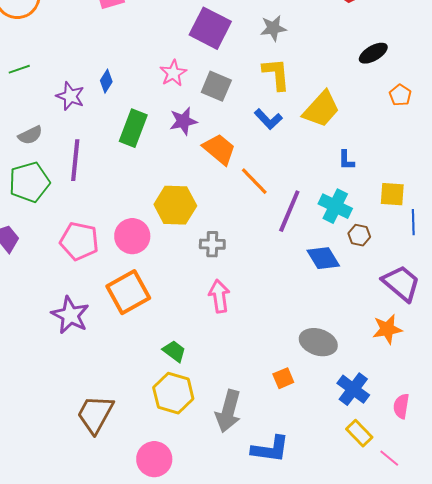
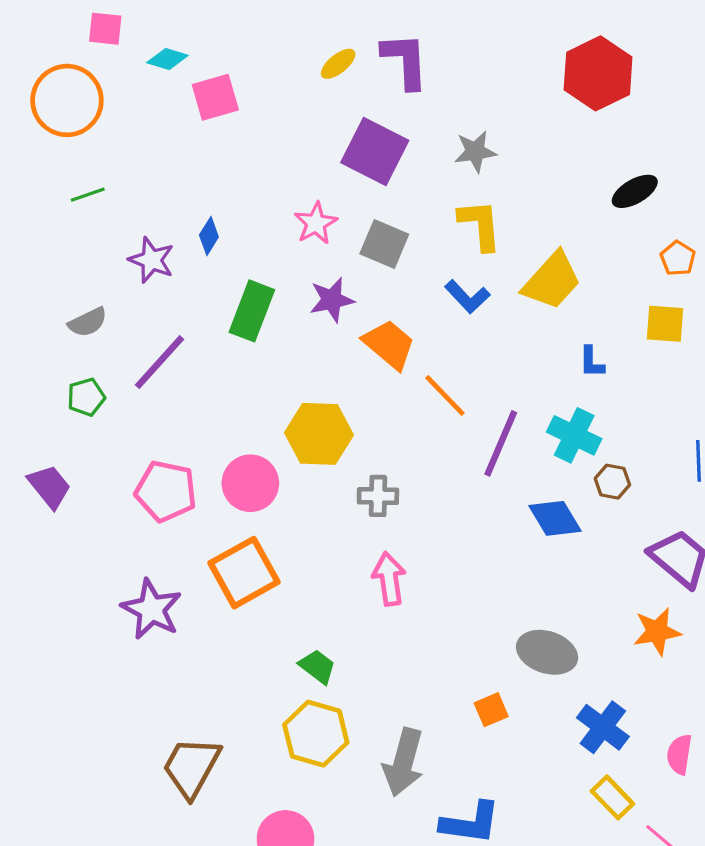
green line: (19, 69) -> (88, 195), moved
purple line: (75, 160) -> (159, 362), turned 36
green pentagon: (29, 182) -> (86, 397), size x0.6
yellow square: (392, 194) -> (665, 324), moved

